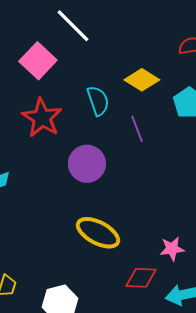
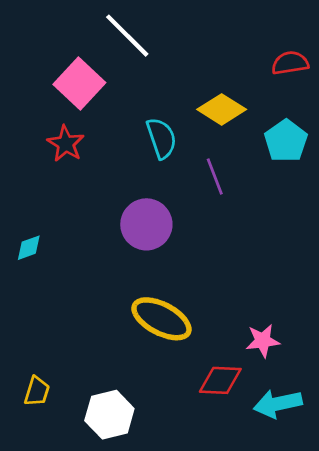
red star: (42, 118) -> (66, 144), moved, size x0.7

